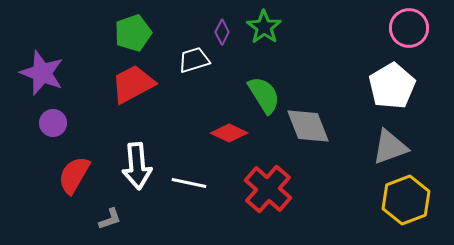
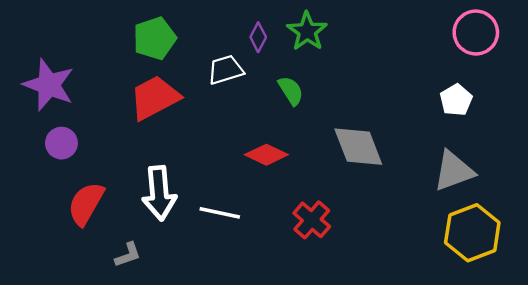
white pentagon: (392, 86) -> (456, 100), size x0.6
green semicircle: (264, 95) -> (291, 91), moved, size x0.7
red cross: (268, 189) -> (312, 220), size x0.7

